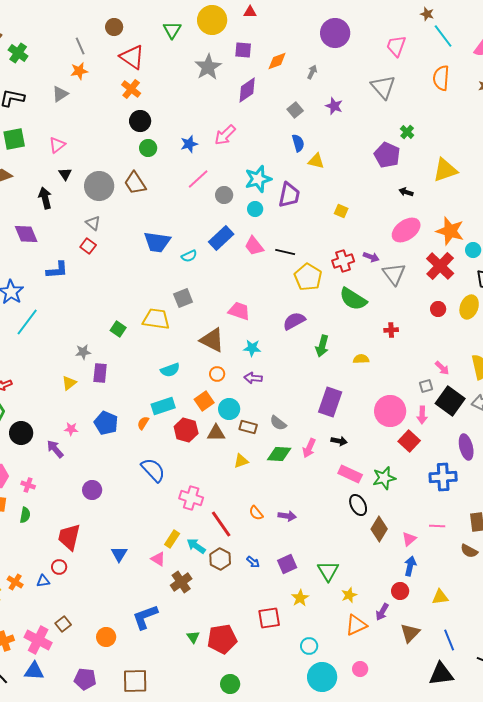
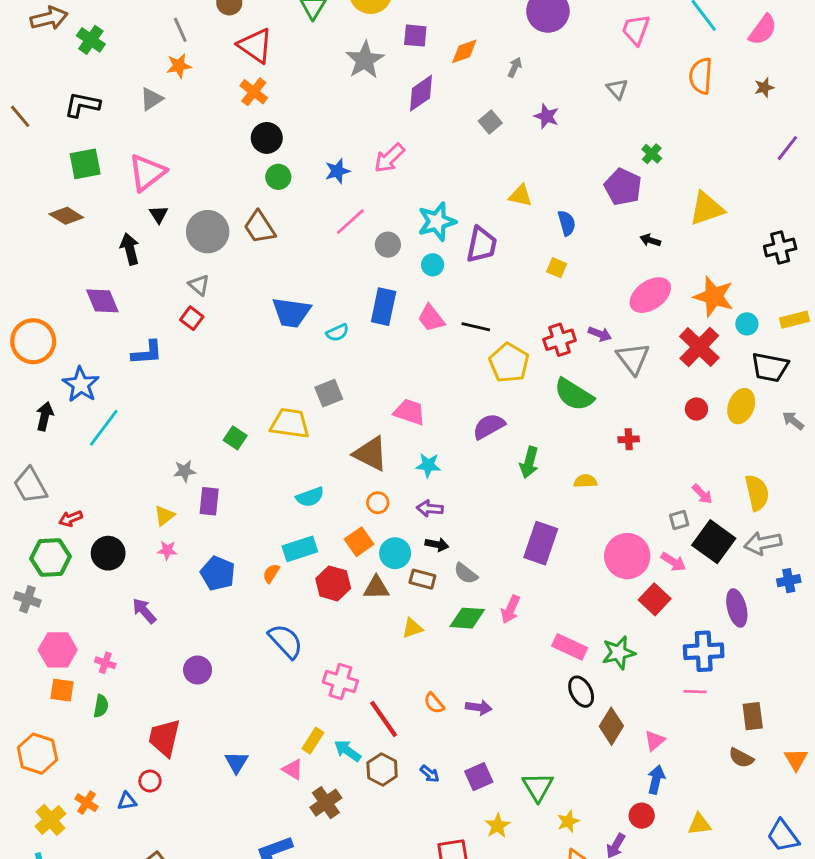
gray triangle: (383, 87) -> (617, 89), size x0.6
blue semicircle: (298, 143) -> (567, 223), moved
pink triangle: (57, 145) -> (147, 173), size x1.6
blue rectangle: (221, 238) -> (384, 307), turned -35
pink arrow: (422, 415) -> (673, 562), turned -60
pink star: (71, 429) -> (167, 550), moved
black circle: (21, 433) -> (108, 553), moved
black arrow: (339, 441) -> (437, 545), moved
pink line: (437, 526) -> (695, 692), moved

